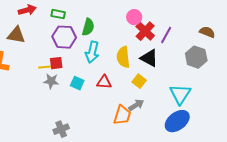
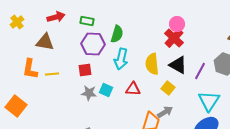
pink circle: (134, 17) -> (177, 24), moved
purple line: (166, 35) -> (200, 71), moved
yellow line: (45, 67) -> (52, 74), moved
gray star: (51, 81) -> (89, 93), moved

